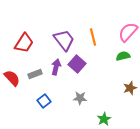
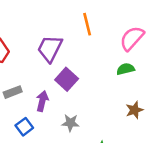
orange line: (93, 37) -> (87, 24), moved
purple trapezoid: (64, 40) -> (50, 49), turned -115
purple arrow: (56, 67) -> (42, 101), moved

